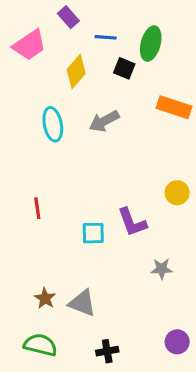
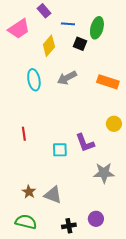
orange rectangle: (174, 107) -> (108, 82), moved
gray star: (162, 269) -> (104, 173), size x1.5
purple circle: (177, 342) -> (96, 219), moved

